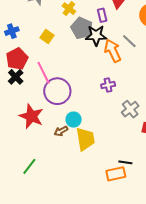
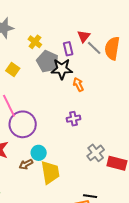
gray line: (129, 41) -> (94, 48), moved
orange arrow: (113, 51) -> (78, 84), size x0.6
gray cross: (130, 109) -> (96, 153), moved

